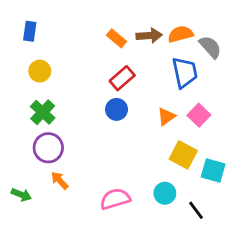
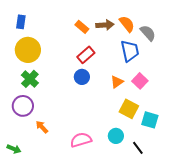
orange semicircle: (180, 34) -> (127, 24), turned 66
yellow circle: (40, 71) -> (28, 50), size x1.6
purple circle: (48, 148) -> (23, 106), moved
green arrow: (21, 195) -> (14, 149), moved

